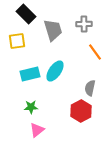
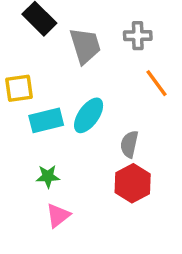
yellow square: (17, 41) -> (19, 88), moved
gray semicircle: (90, 88) -> (129, 144), moved

